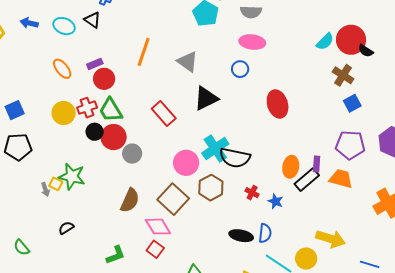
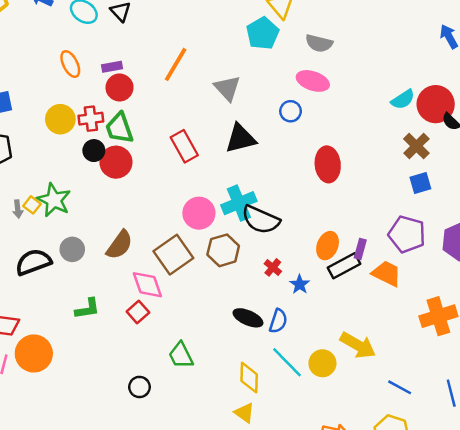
gray circle: (132, 154) -> (72, 249), moved
black semicircle: (66, 228) -> (33, 262), size x1.8

